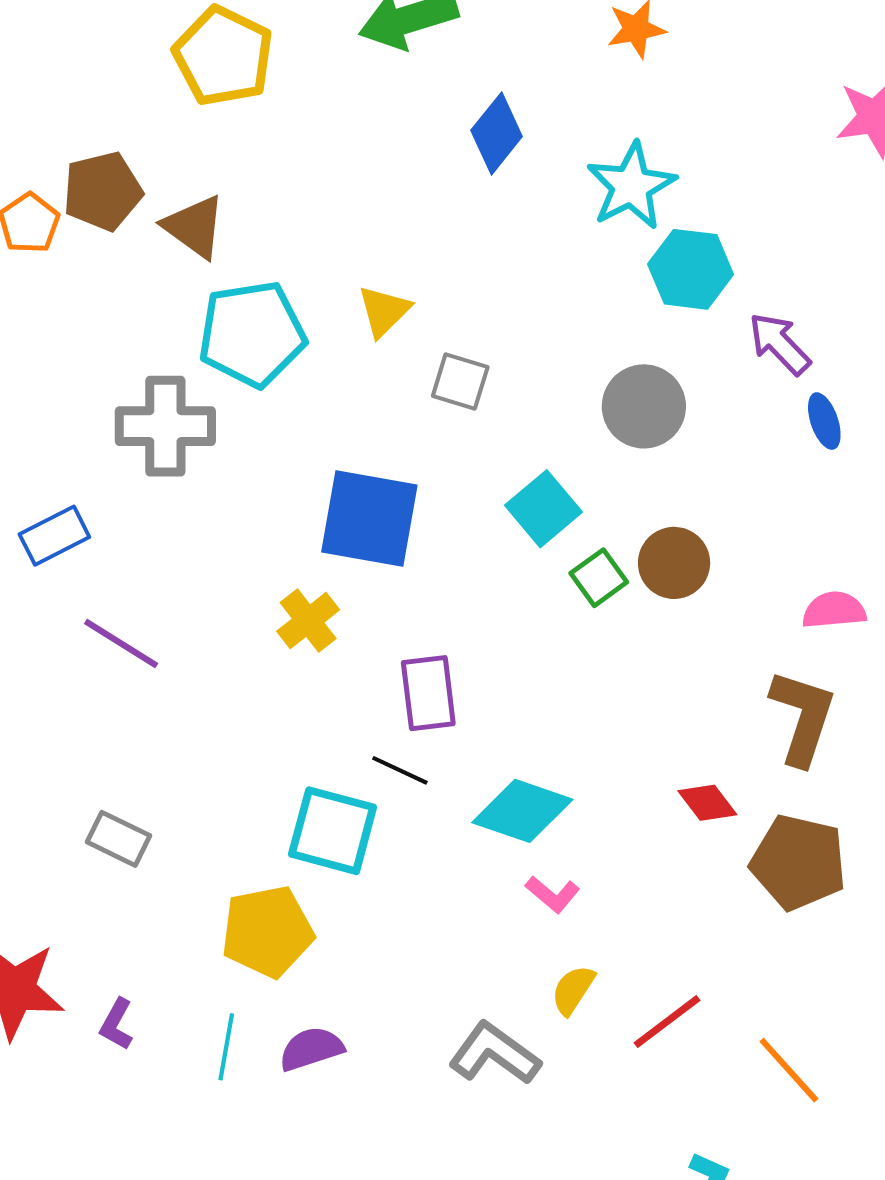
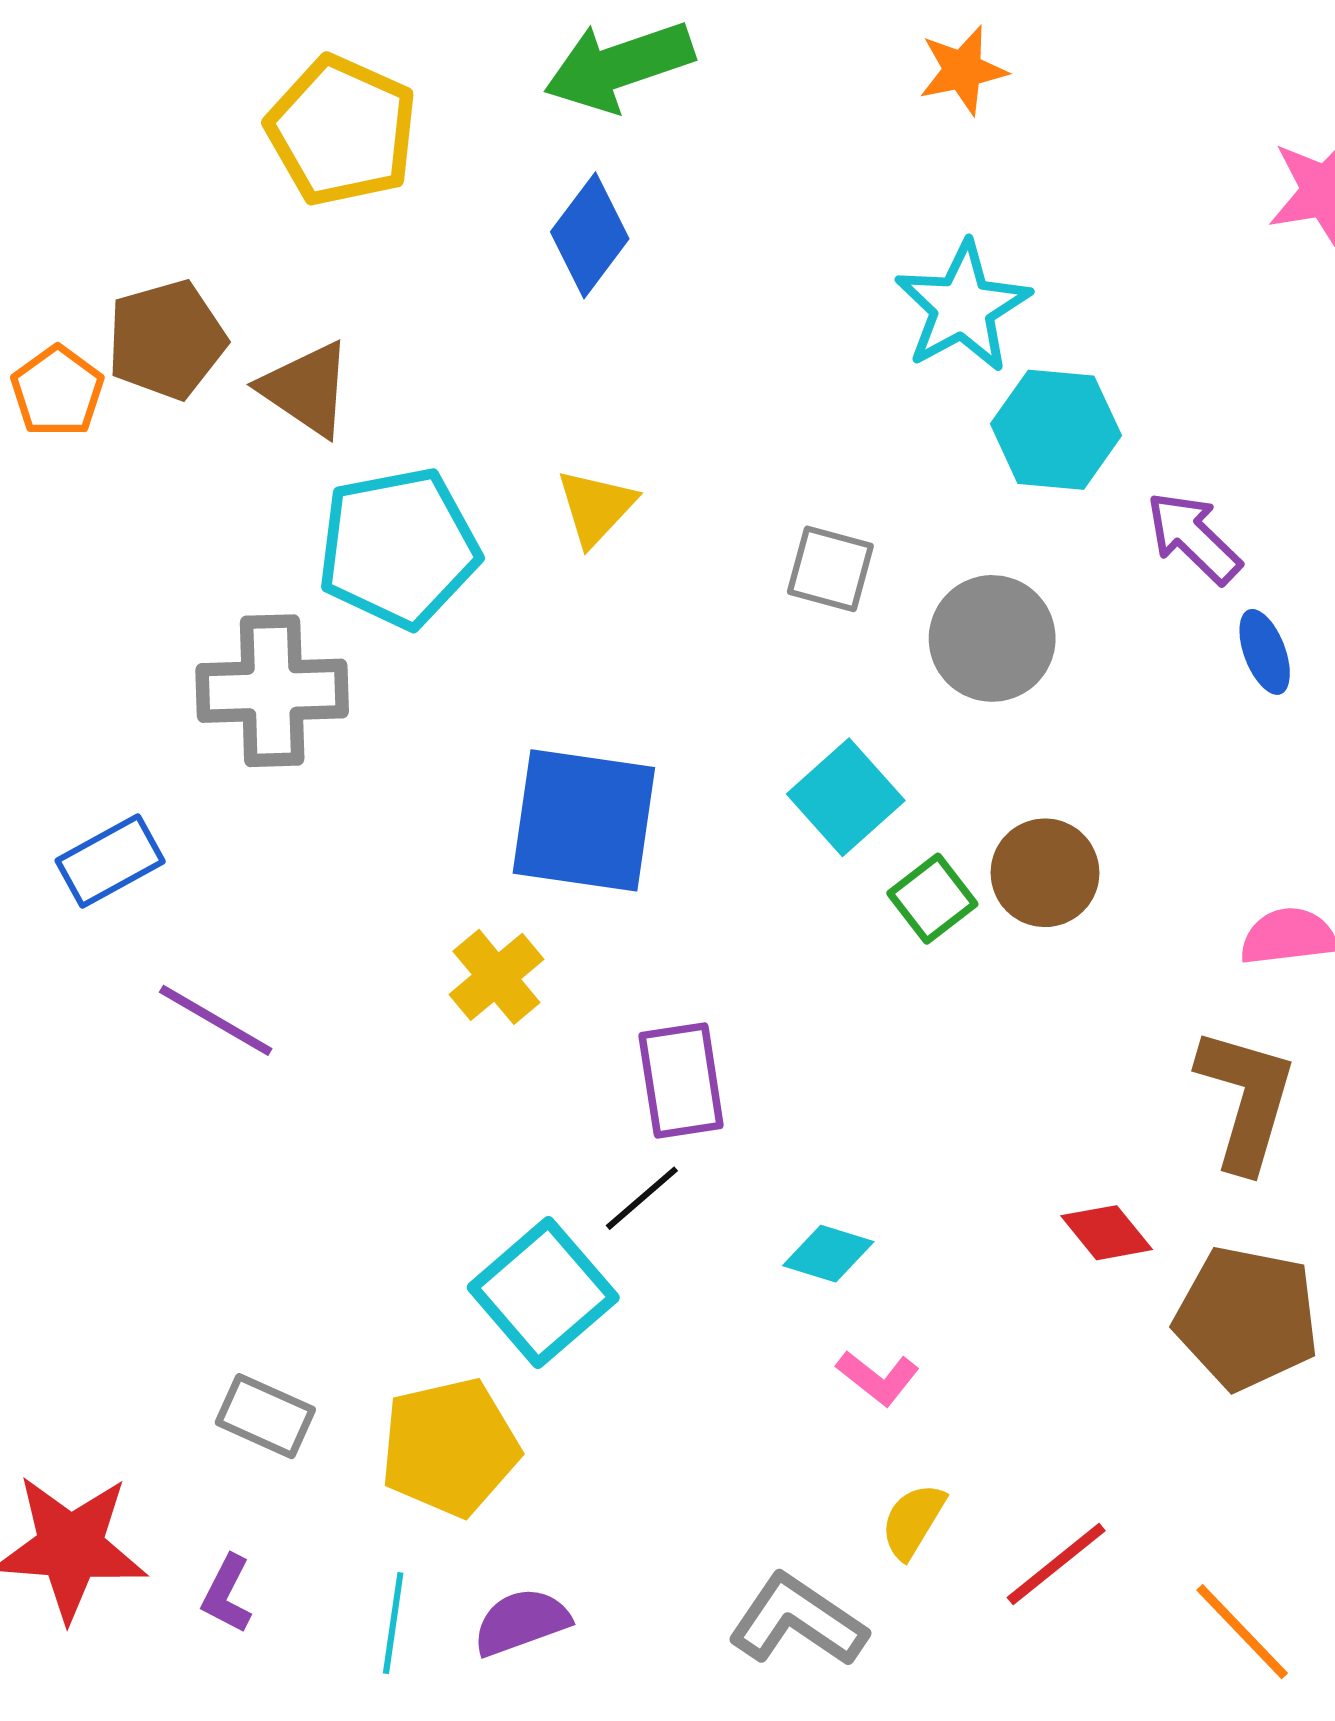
blue diamond: (497, 133) -> (590, 235), moved
gray square: (460, 382) -> (830, 569), moved
black line: (400, 770) -> (642, 1198), turned -64
cyan diamond: (522, 811) -> (828, 1254), size x0.6
cyan square: (333, 831) -> (543, 1292), turned 36
gray rectangle: (118, 839) -> (265, 1416), moved

